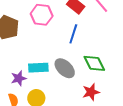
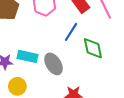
green diamond: (94, 63) -> (93, 48), moved

